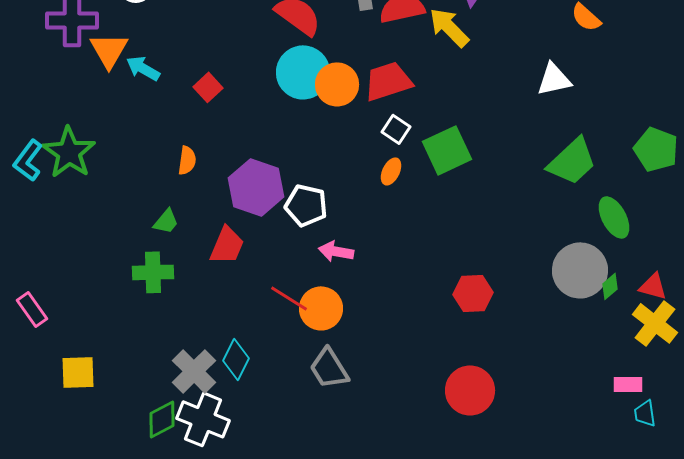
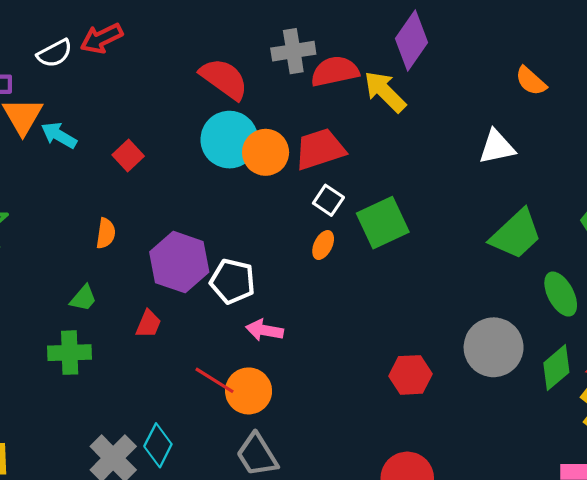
red trapezoid: (227, 245) -> (148, 324), size x0.7
gray circle: (580, 270) -> (494, 347), moved
green diamond: (610, 286) -> (556, 368), size x1.6

